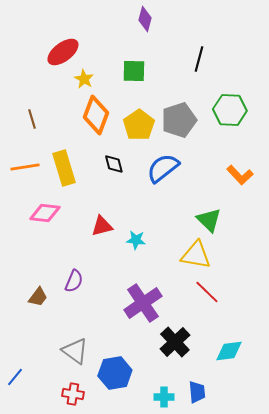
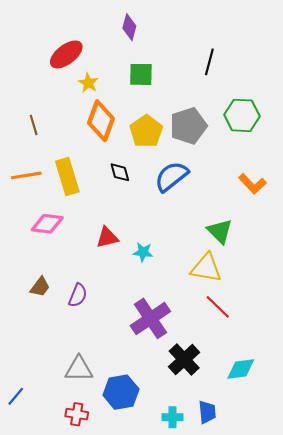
purple diamond: (145, 19) -> (129, 27), moved
brown trapezoid: (38, 297) -> (40, 287), moved
gray triangle: (75, 351) -> (79, 369), turned -36

